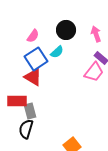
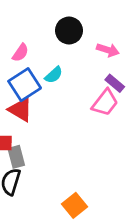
black circle: (66, 30) -> (69, 31), moved
pink arrow: (96, 34) -> (108, 50), turned 126

